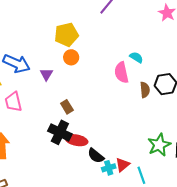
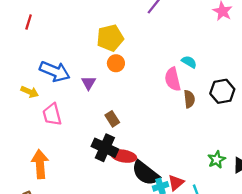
brown semicircle: (145, 90) -> (189, 99), moved
green star: (159, 145) -> (217, 160), size x0.7
black semicircle: (96, 156) -> (146, 173), size x1.5

